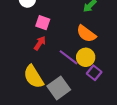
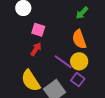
orange semicircle: (86, 34) -> (79, 39), turned 36
purple square: (94, 73) -> (78, 80), moved

